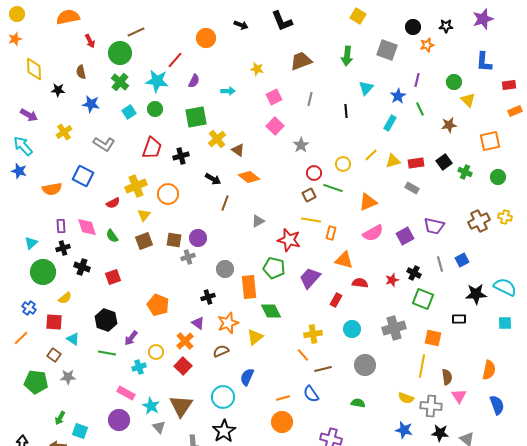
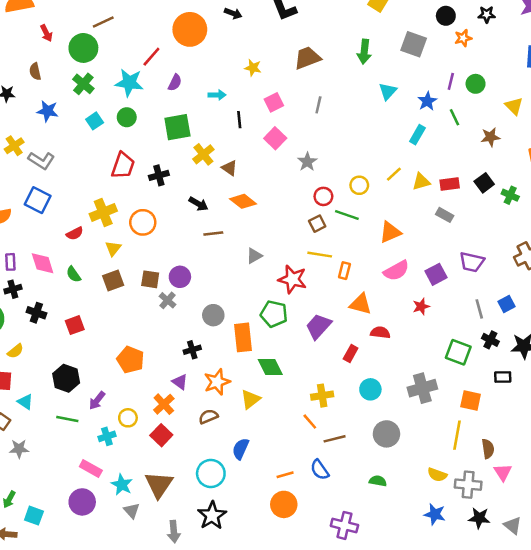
orange circle: (206, 38) -> (190, 29), size x1.4
green circle: (454, 82) -> (476, 84), moved
black line: (346, 111) -> (239, 120), moved
gray L-shape: (104, 144) -> (41, 161), moved
brown line: (225, 203) -> (213, 234), turned 63
gray cross: (188, 257) -> (168, 300), turned -32
black cross: (414, 273) -> (490, 340), moved
red star: (392, 280) -> (421, 306), moved

